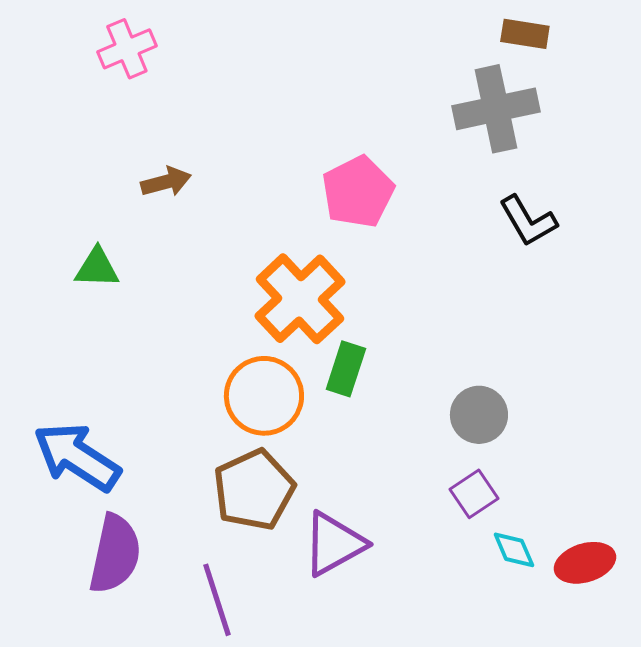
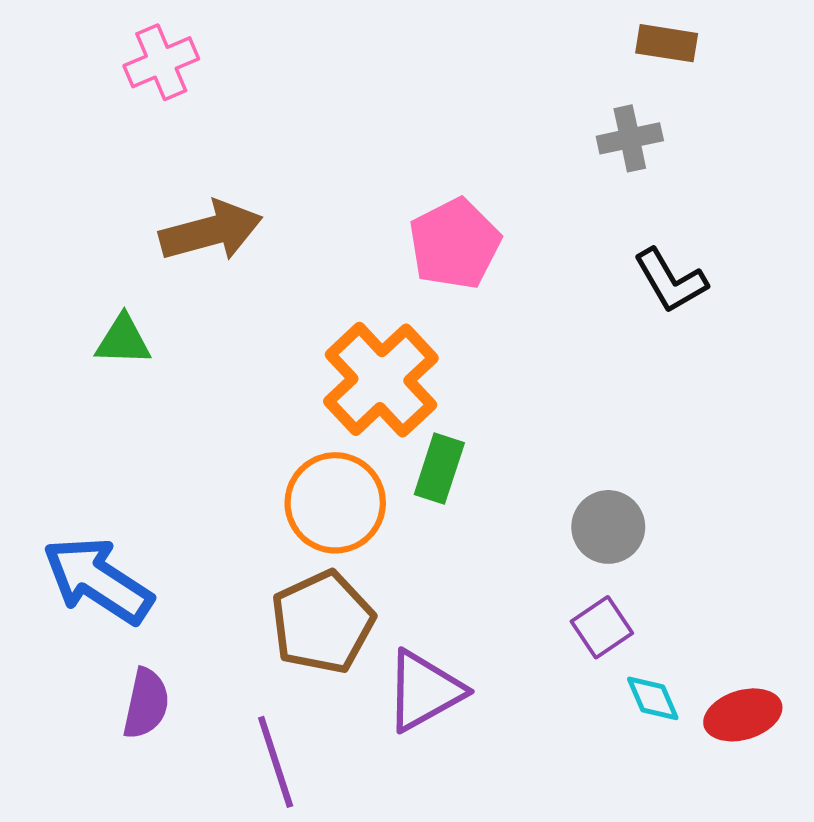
gray cross: (496, 109) -> (630, 138), size x0.6
brown arrow: (166, 182) -> (211, 231), size x1.6
purple semicircle: (115, 554) -> (146, 703), size x0.7

